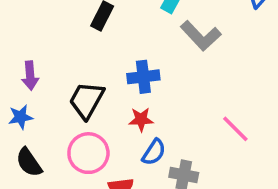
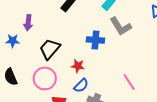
purple arrow: (30, 76) -> (28, 23), moved
blue cross: (143, 77) -> (95, 40), moved
blue star: (21, 117) -> (13, 41), moved

